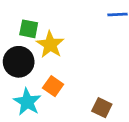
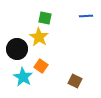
green square: (29, 29) -> (45, 18), moved

